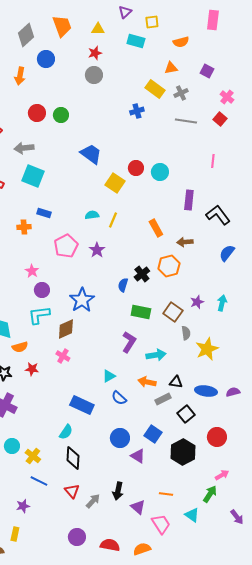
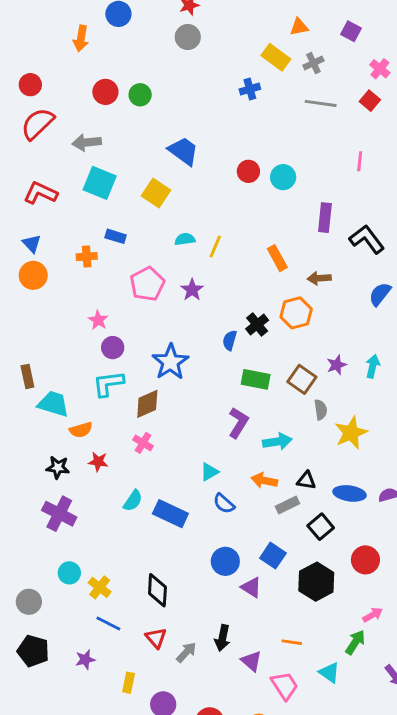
yellow square: (115, 183) -> (156, 193), moved
cyan semicircle: (66, 432) -> (133, 501), moved
yellow rectangle: (15, 534) -> (129, 683), moved

